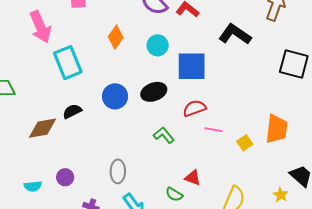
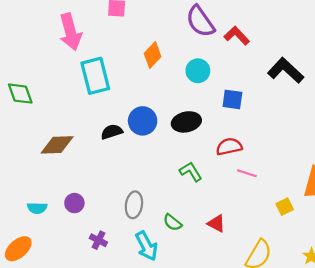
blue square: (192, 66) -> (232, 99), size x0.6
black semicircle: (72, 111) -> (112, 132), moved
yellow square: (245, 143) -> (285, 207), moved
green semicircle: (174, 194) -> (172, 222), moved

